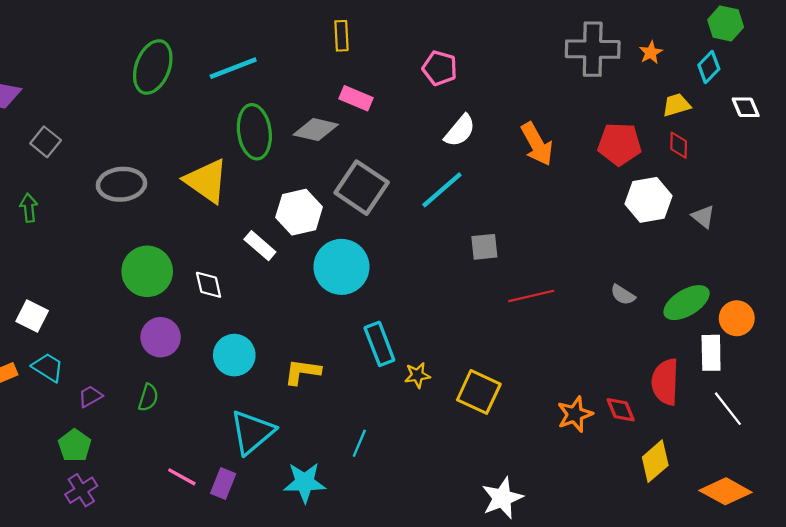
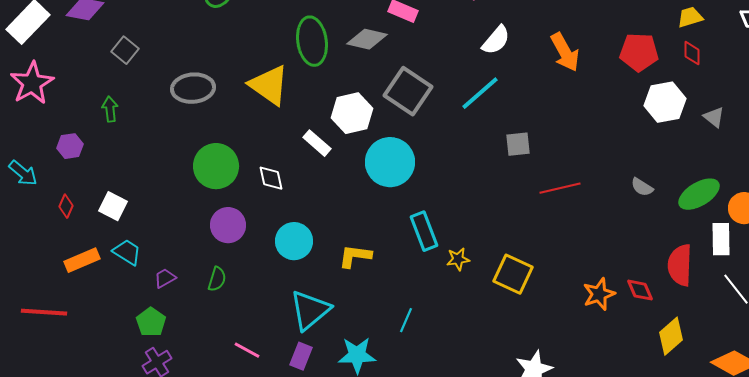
purple rectangle: (223, 483) -> (301, 356), moved

